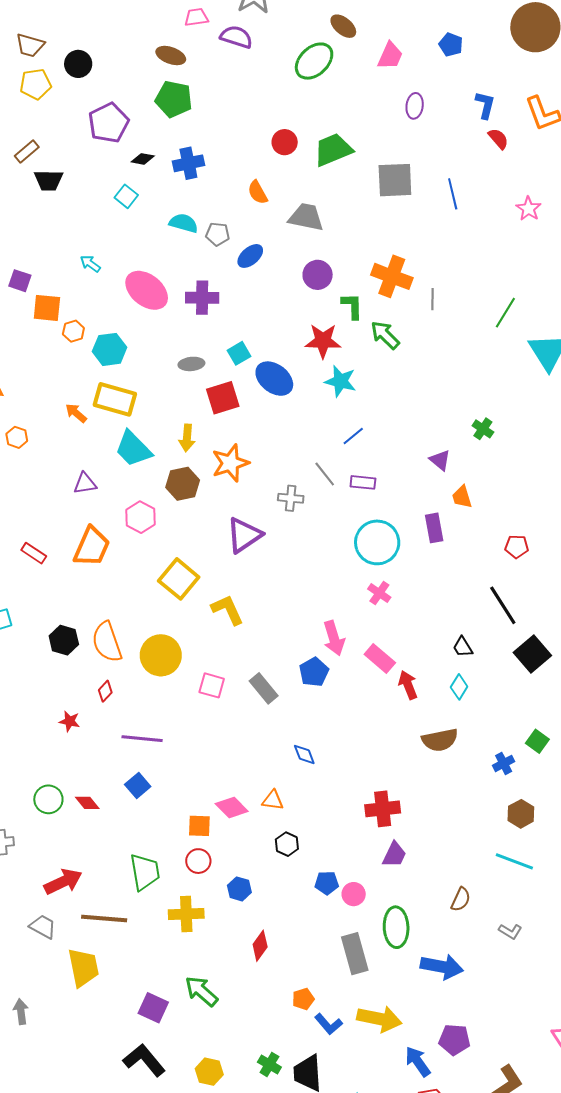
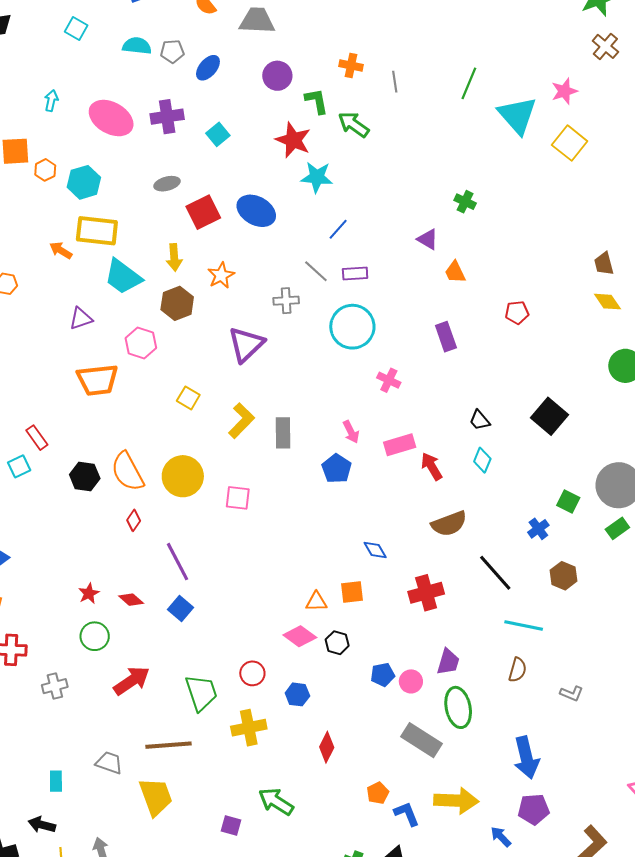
cyan arrow: (90, 264) -> (51, 101), turned 75
orange cross: (392, 276) -> (351, 66), size x0.6
red star: (323, 341) -> (293, 140), turned 30
cyan square: (239, 353) -> (218, 134), moved
blue ellipse: (274, 379) -> (256, 211), moved
orange star: (230, 463) -> (221, 275), size x0.7
purple rectangle: (434, 528) -> (446, 337), moved
cyan circle: (377, 542) -> (352, 327), moved
orange trapezoid: (92, 547) -> (97, 380), turned 69
red rectangle: (34, 553) -> (37, 438), moved, turned 30
yellow square: (179, 579) -> (188, 398), size x0.6
black line: (503, 605) -> (495, 573), moved
yellow L-shape: (227, 610) -> (241, 421), turned 78
pink arrow: (334, 638) -> (351, 432), size x0.7
pink rectangle: (380, 659) -> (400, 445), turned -48
gray rectangle: (264, 688) -> (283, 433), moved, turned 48
red star: (70, 721) -> (89, 593), moved, turned -30
purple line: (142, 739) -> (177, 562), turned 66
brown semicircle: (440, 740) -> (449, 524), moved
blue diamond: (304, 754) -> (375, 550), moved
red diamond: (87, 803) -> (131, 600), moved
pink diamond: (232, 808) -> (300, 636), moved
orange square: (199, 826) -> (352, 592), moved
purple trapezoid: (394, 855) -> (448, 662), moved
cyan line: (514, 861) -> (524, 626), moved
red arrow: (63, 882) -> (132, 681), moved
gray rectangle: (355, 954) -> (421, 740), turned -33
blue arrow: (442, 967) -> (526, 758), moved, turned 75
purple square: (153, 1008) -> (231, 825), size x0.7
blue L-shape: (328, 1024) -> (407, 814), turned -152
blue arrow: (418, 1062) -> (501, 837), size x0.7

